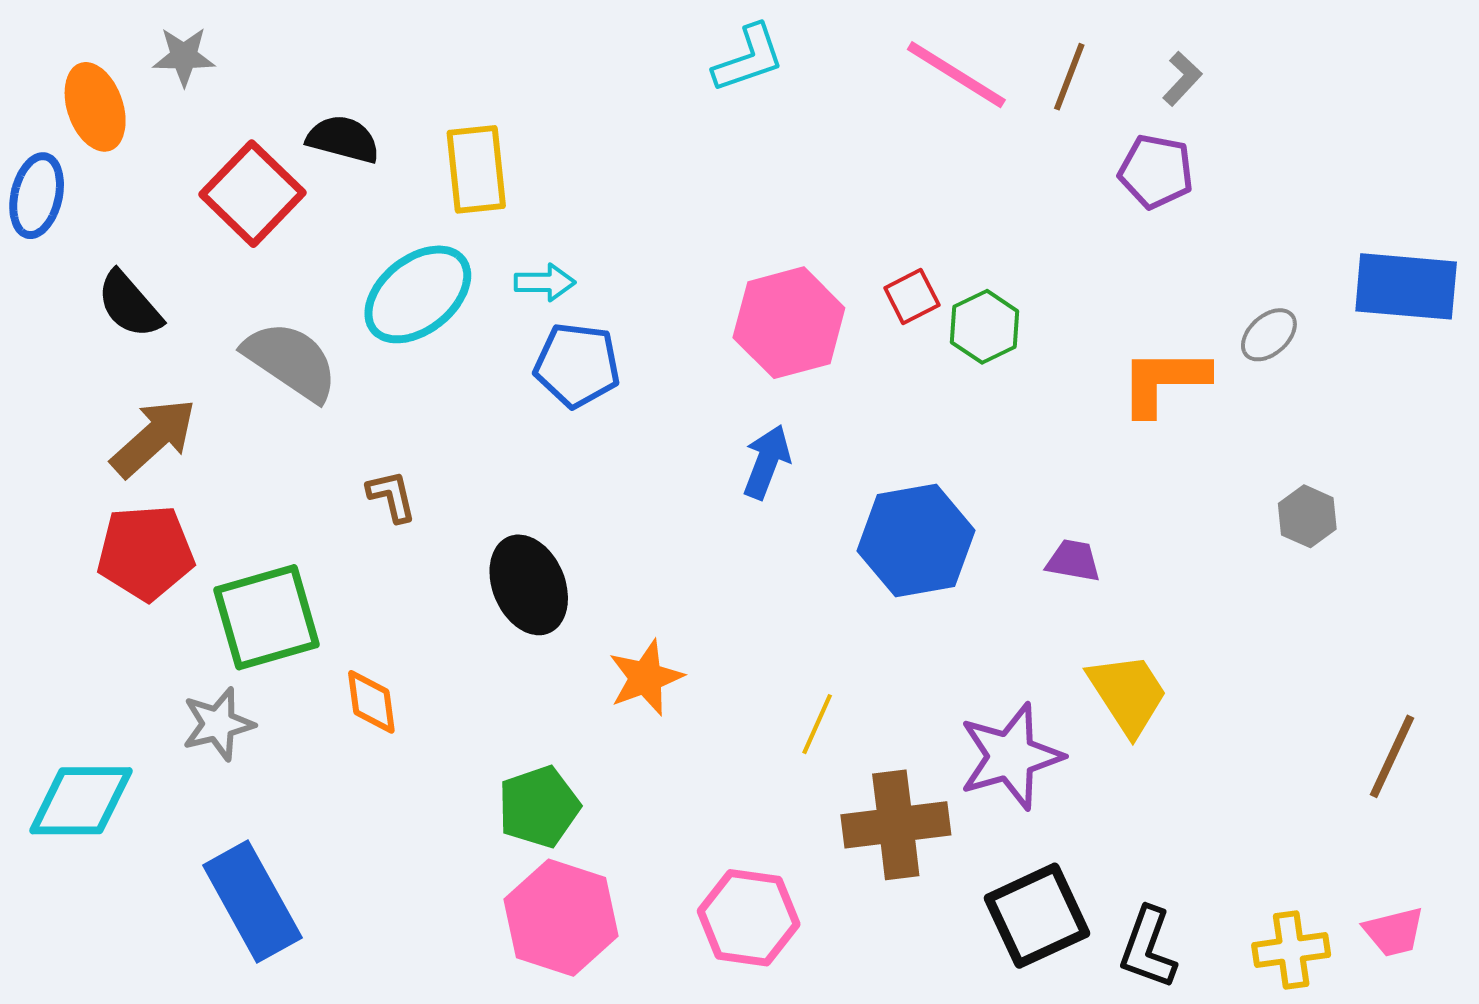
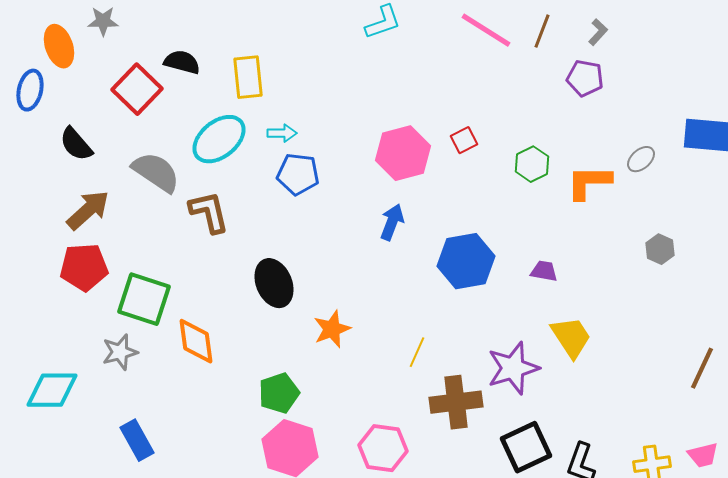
green hexagon: (985, 327) -> (532, 164), moved
brown L-shape: (392, 496) -> (209, 212), moved, size x1.6
green square: (267, 617) -> (144, 299), turned 34
orange diamond: (371, 702) -> (196, 341), size x1.4
blue rectangle: (252, 902) -> (137, 440), size x0.7

